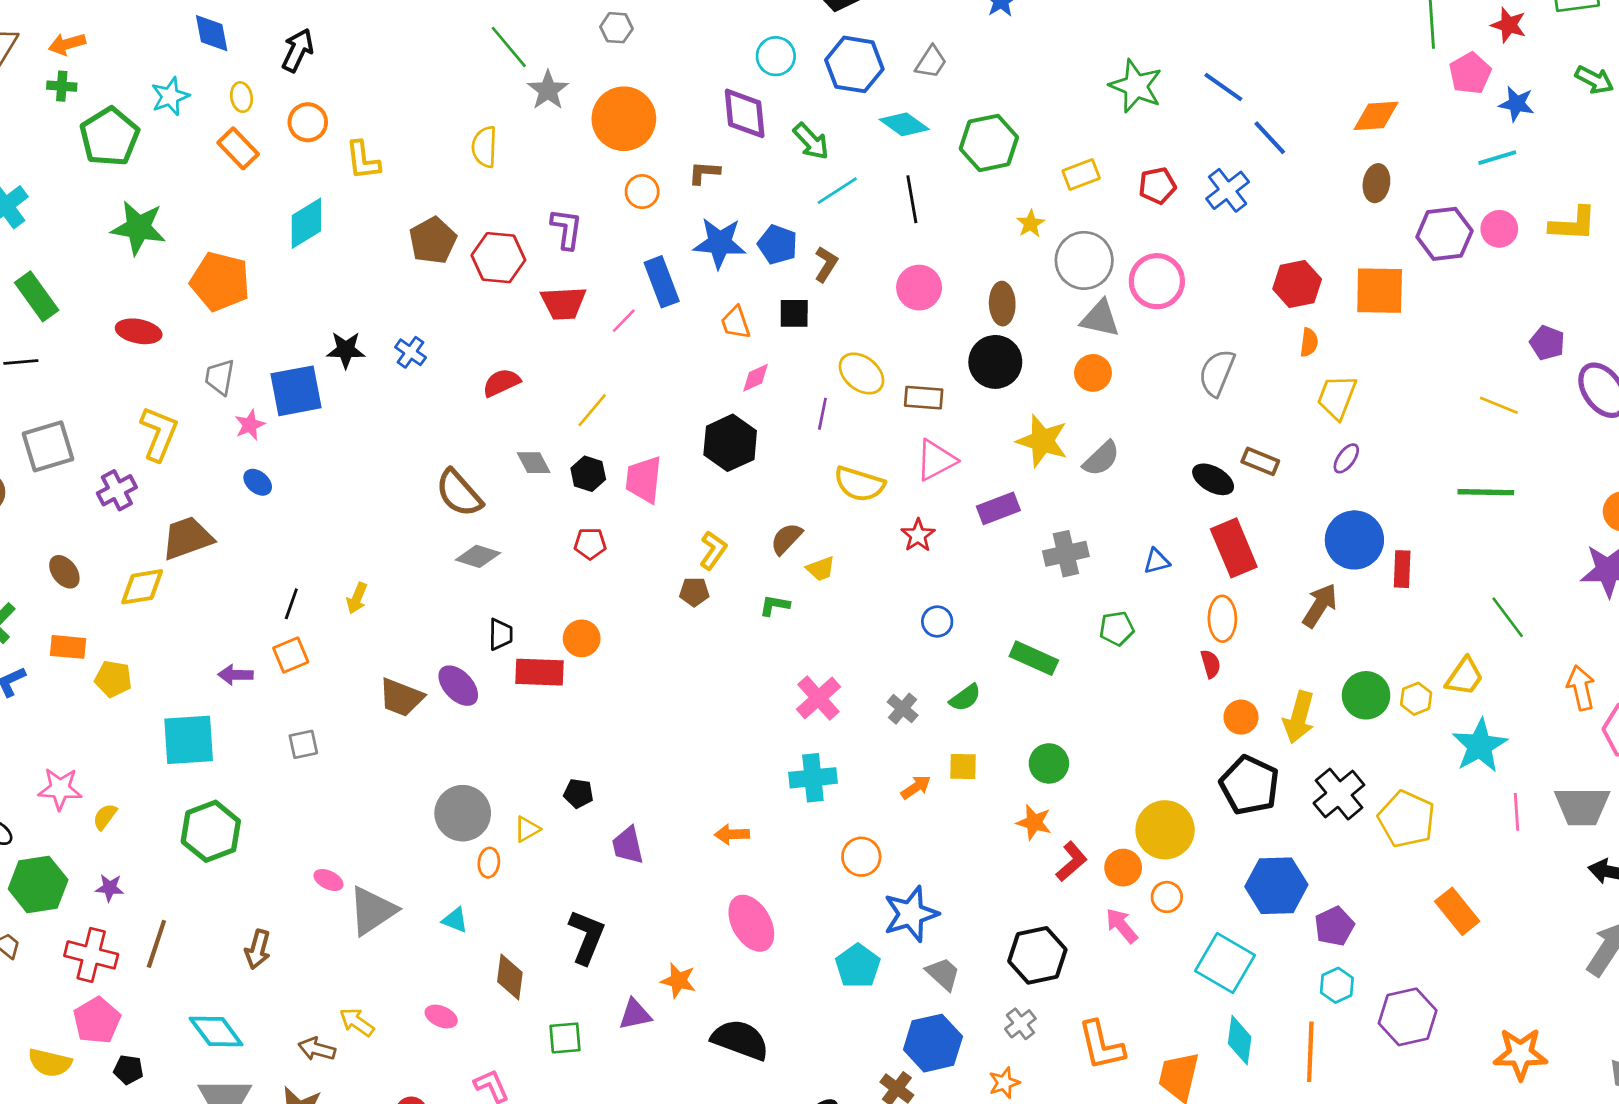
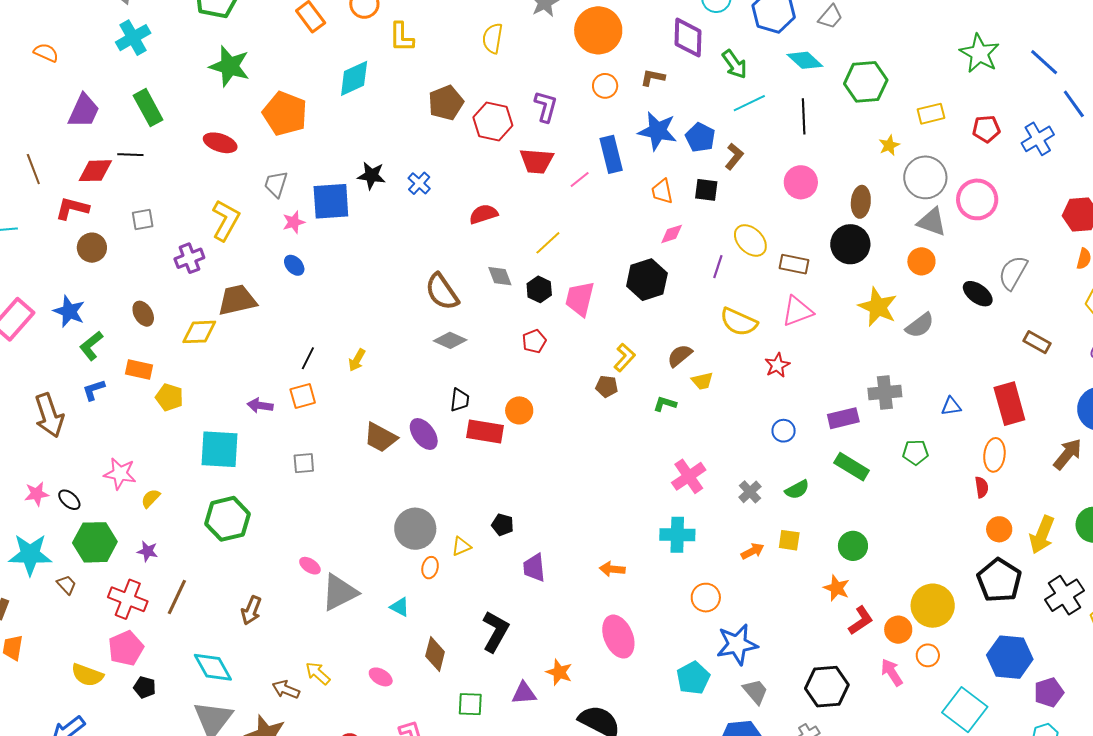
gray square: (48, 446) -> (143, 219), size x0.6
black ellipse: (1213, 479) -> (978, 294), moved
purple rectangle: (998, 508) -> (843, 418), moved
red pentagon: (590, 544) -> (534, 341), turned -30

